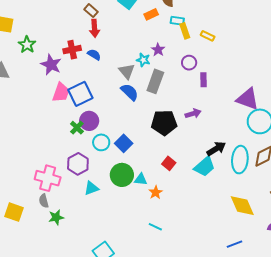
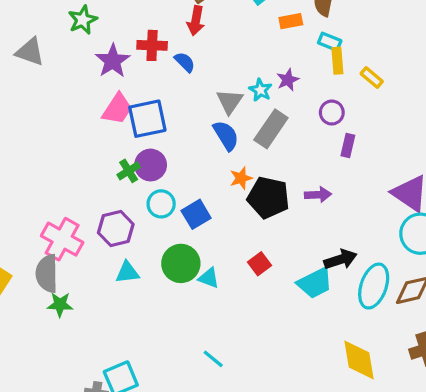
orange star: (156, 192) -> (241, 178), moved
gray semicircle: (44, 201) -> (47, 274), size x1.6

